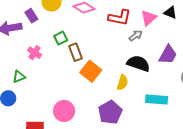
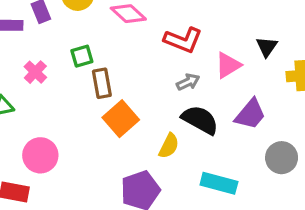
black triangle: (170, 12) -> (267, 47), turned 32
pink triangle: (149, 18) -> (228, 65), moved
gray arrow: (136, 36) -> (188, 82), moved
pink circle: (64, 111) -> (40, 155), moved

